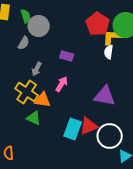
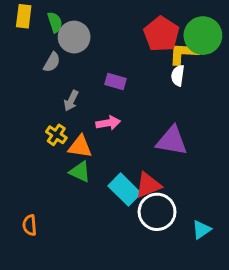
pink arrow: (62, 84) -> (108, 123), turned 49
yellow cross: (27, 92) -> (56, 135), size x0.6
green triangle: (34, 118) -> (80, 172), moved
cyan rectangle: (73, 129) -> (124, 190), turned -65
white circle: (110, 136) -> (157, 212), moved

